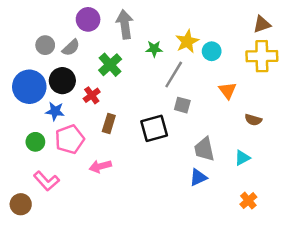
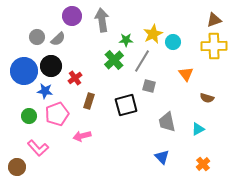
green cross: (110, 65) -> (114, 60), moved
blue triangle: (198, 177) -> (162, 157), moved, turned -49

